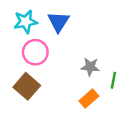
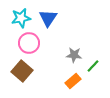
green line: (113, 80) -> (93, 66), turned 32

